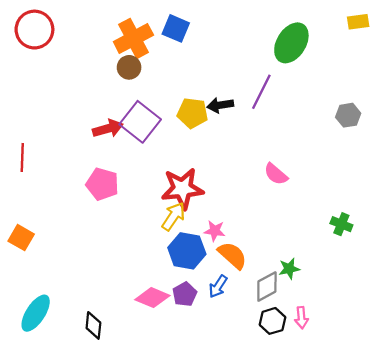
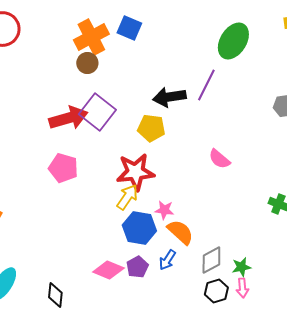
black arrow: (220, 105) -> (169, 97), size x1.4
yellow pentagon: (192, 113) -> (151, 128), moved
red arrow: (108, 129) -> (68, 118), size x1.4
green star: (289, 269) -> (241, 267), moved

